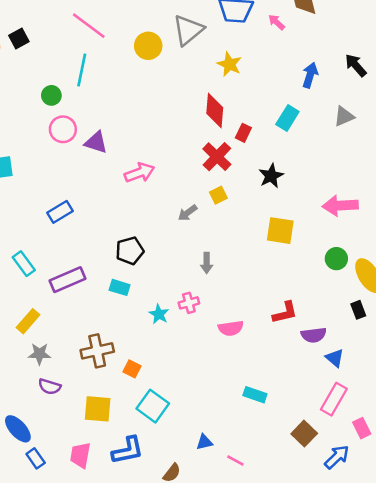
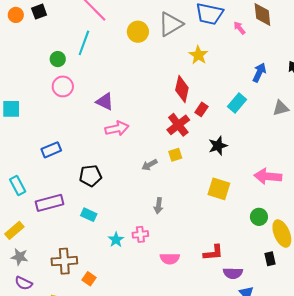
purple triangle: (96, 142) -> (105, 102), moved
black pentagon: (130, 251) -> (90, 176), moved

